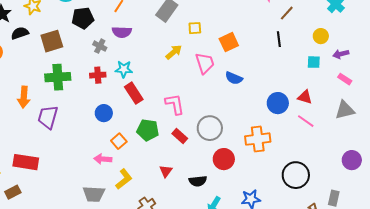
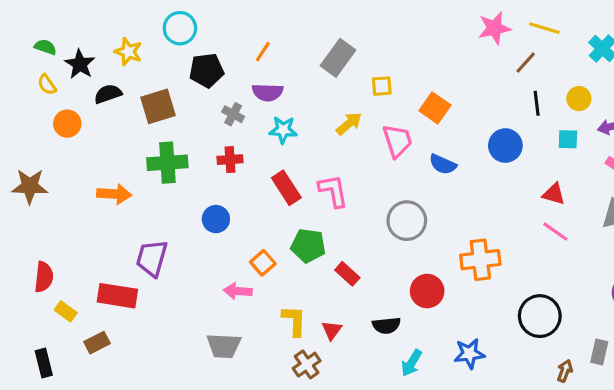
black line: (279, 39) -> (537, 103), moved
orange square: (229, 42) -> (435, 108), turned -30
cyan star: (124, 69) -> (283, 130), moved
orange arrow: (24, 97) -> (114, 194), turned -90
blue circle: (278, 103) -> (505, 146), moved
pink L-shape: (175, 104) -> (333, 191), moved
blue circle: (104, 113) -> (216, 219), moved
purple trapezoid: (48, 117) -> (152, 258), moved
gray circle: (210, 128) -> (407, 221), moved
red rectangle: (180, 136) -> (347, 274), moved
red triangle: (166, 171) -> (332, 330), moved
yellow L-shape: (124, 179) -> (294, 321), moved, turned -50

